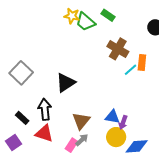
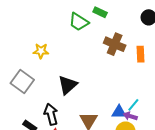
yellow star: (72, 16) -> (41, 51), moved
cyan line: (130, 70) -> (133, 105), moved
purple arrow: (123, 122) -> (130, 116), turned 96

